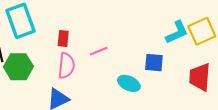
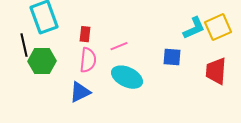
cyan ellipse: (129, 83) -> (127, 77), moved, size x1.4

